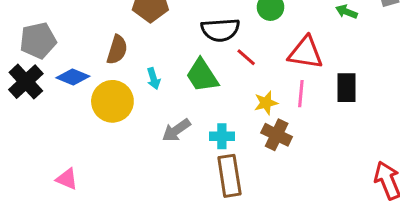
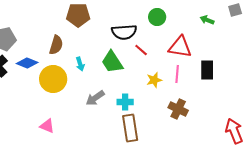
brown cross: (277, 135) -> (178, 109), moved
pink triangle: (67, 179) -> (47, 126), moved

